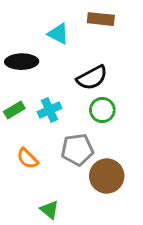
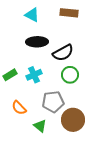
cyan triangle: (58, 34) -> (32, 15), moved
black ellipse: (22, 62) -> (37, 42), moved
green triangle: (50, 210) -> (40, 126), moved

